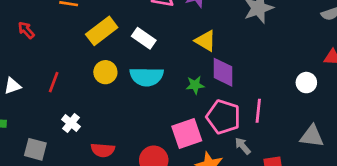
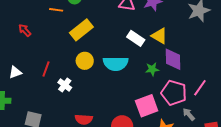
white rectangle: (144, 38) -> (136, 38), moved
pink line: (258, 111) -> (200, 88), turned 30
white cross: (71, 123) -> (65, 85), moved

